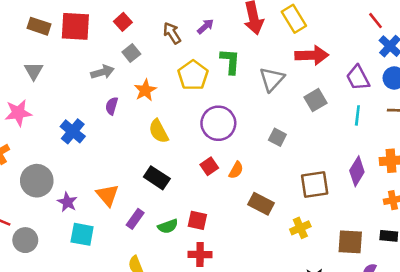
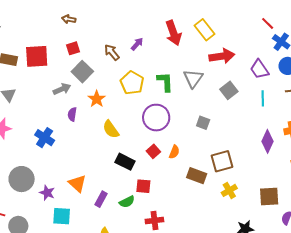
red square: (123, 22) -> (73, 48), turned 32
gray square: (131, 53) -> (82, 72), size x1.5
green L-shape: (230, 61) -> (165, 82), moved
black rectangle: (157, 178) -> (125, 162), moved
brown square: (315, 184) -> (222, 161), moved
red square: (197, 220) -> (143, 186), moved

